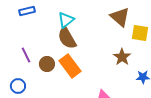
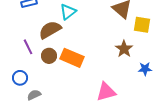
brown semicircle: (67, 38) -> (50, 30), moved, turned 90
orange rectangle: (70, 66) -> (72, 58), turned -30

